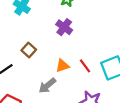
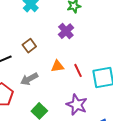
gray arrow: (47, 86) -> (29, 79), moved

